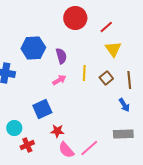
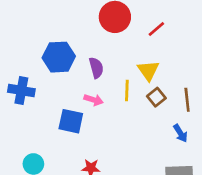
yellow triangle: (113, 49) -> (148, 70), moved
pink arrow: (59, 80) -> (94, 100), turned 48
blue square: (42, 109) -> (71, 121), moved, turned 36

